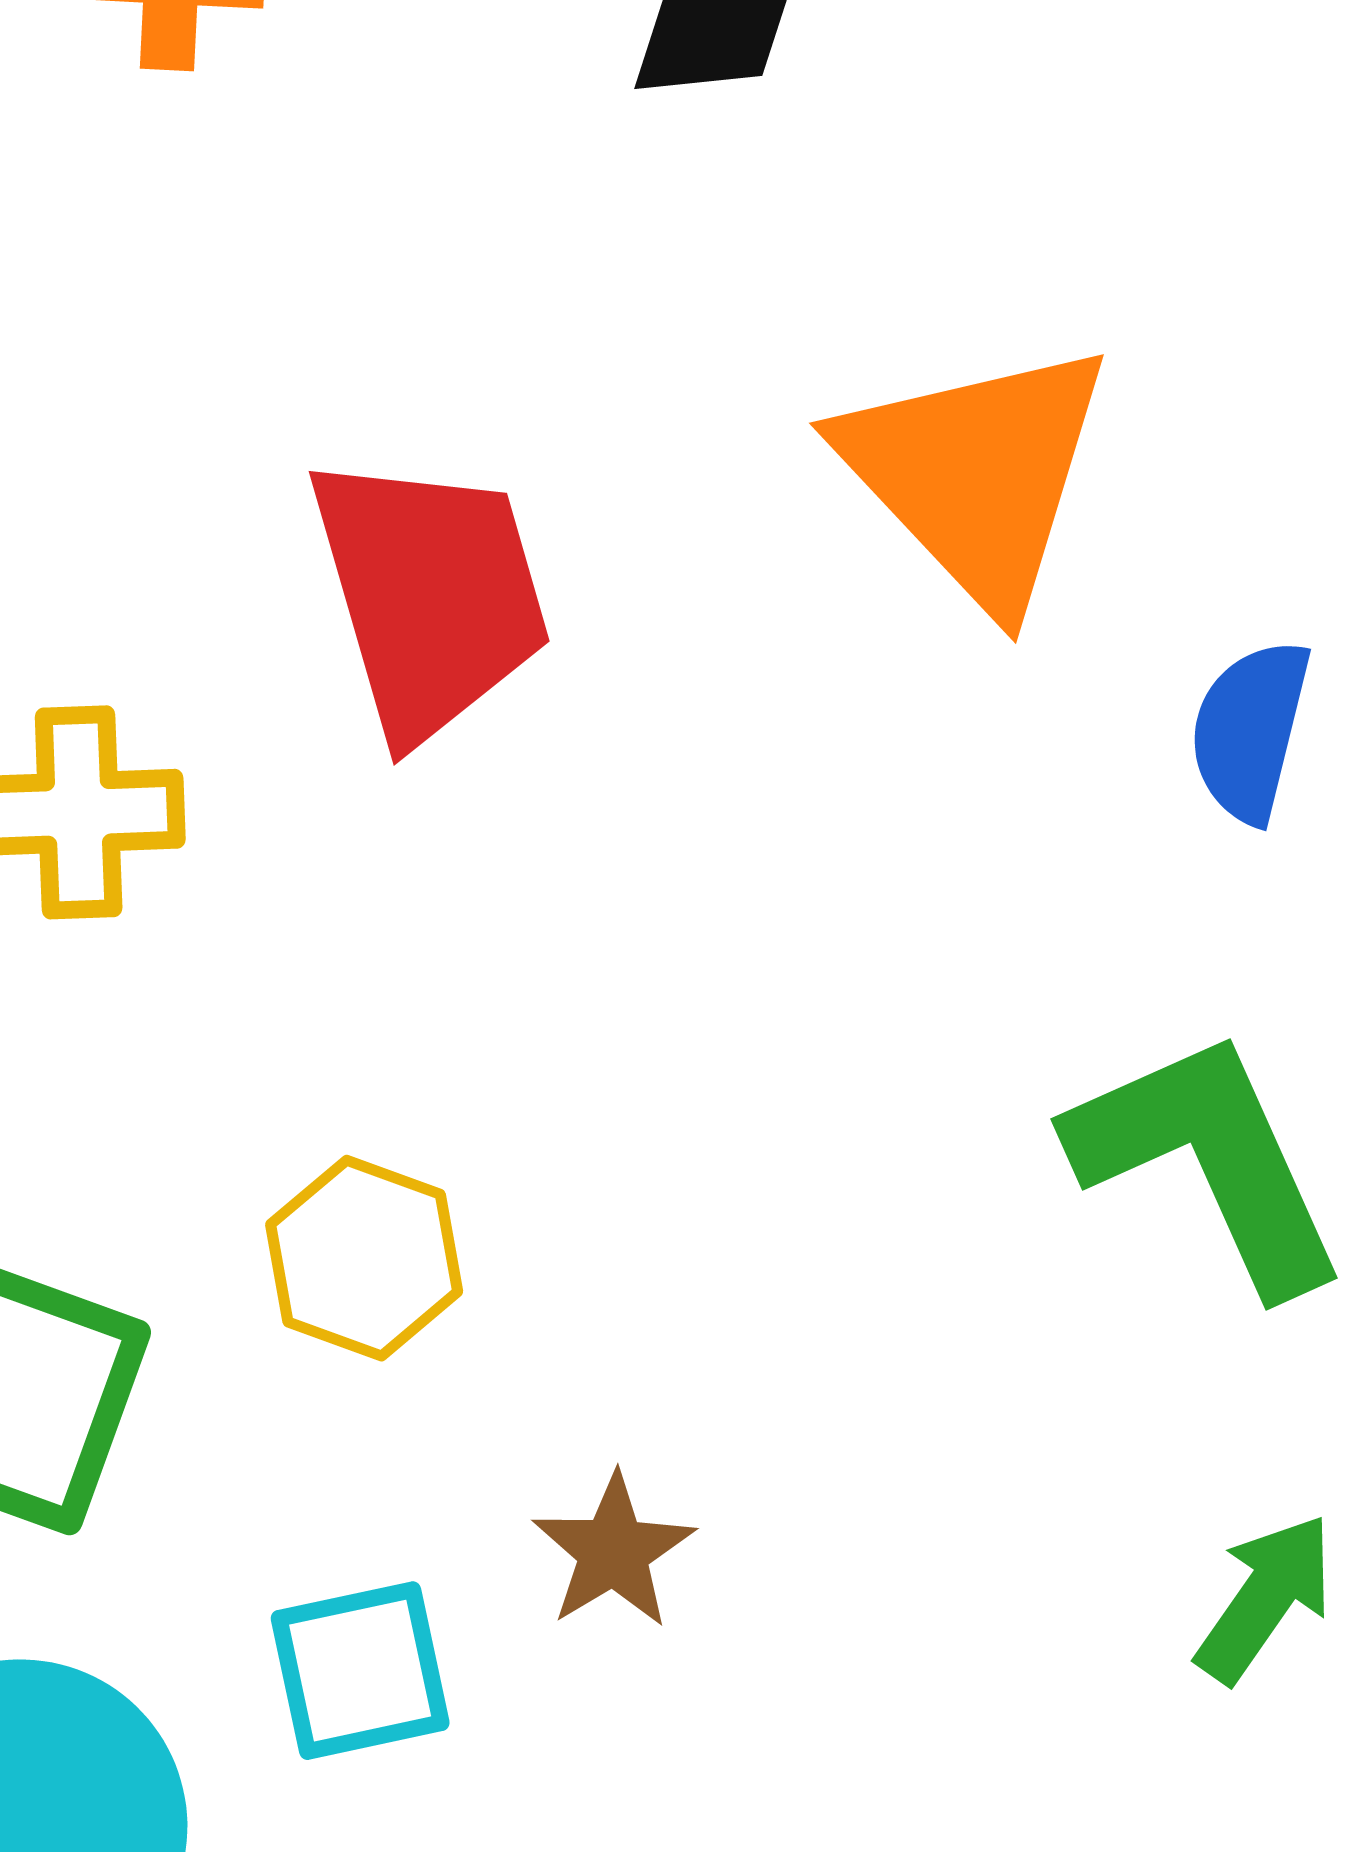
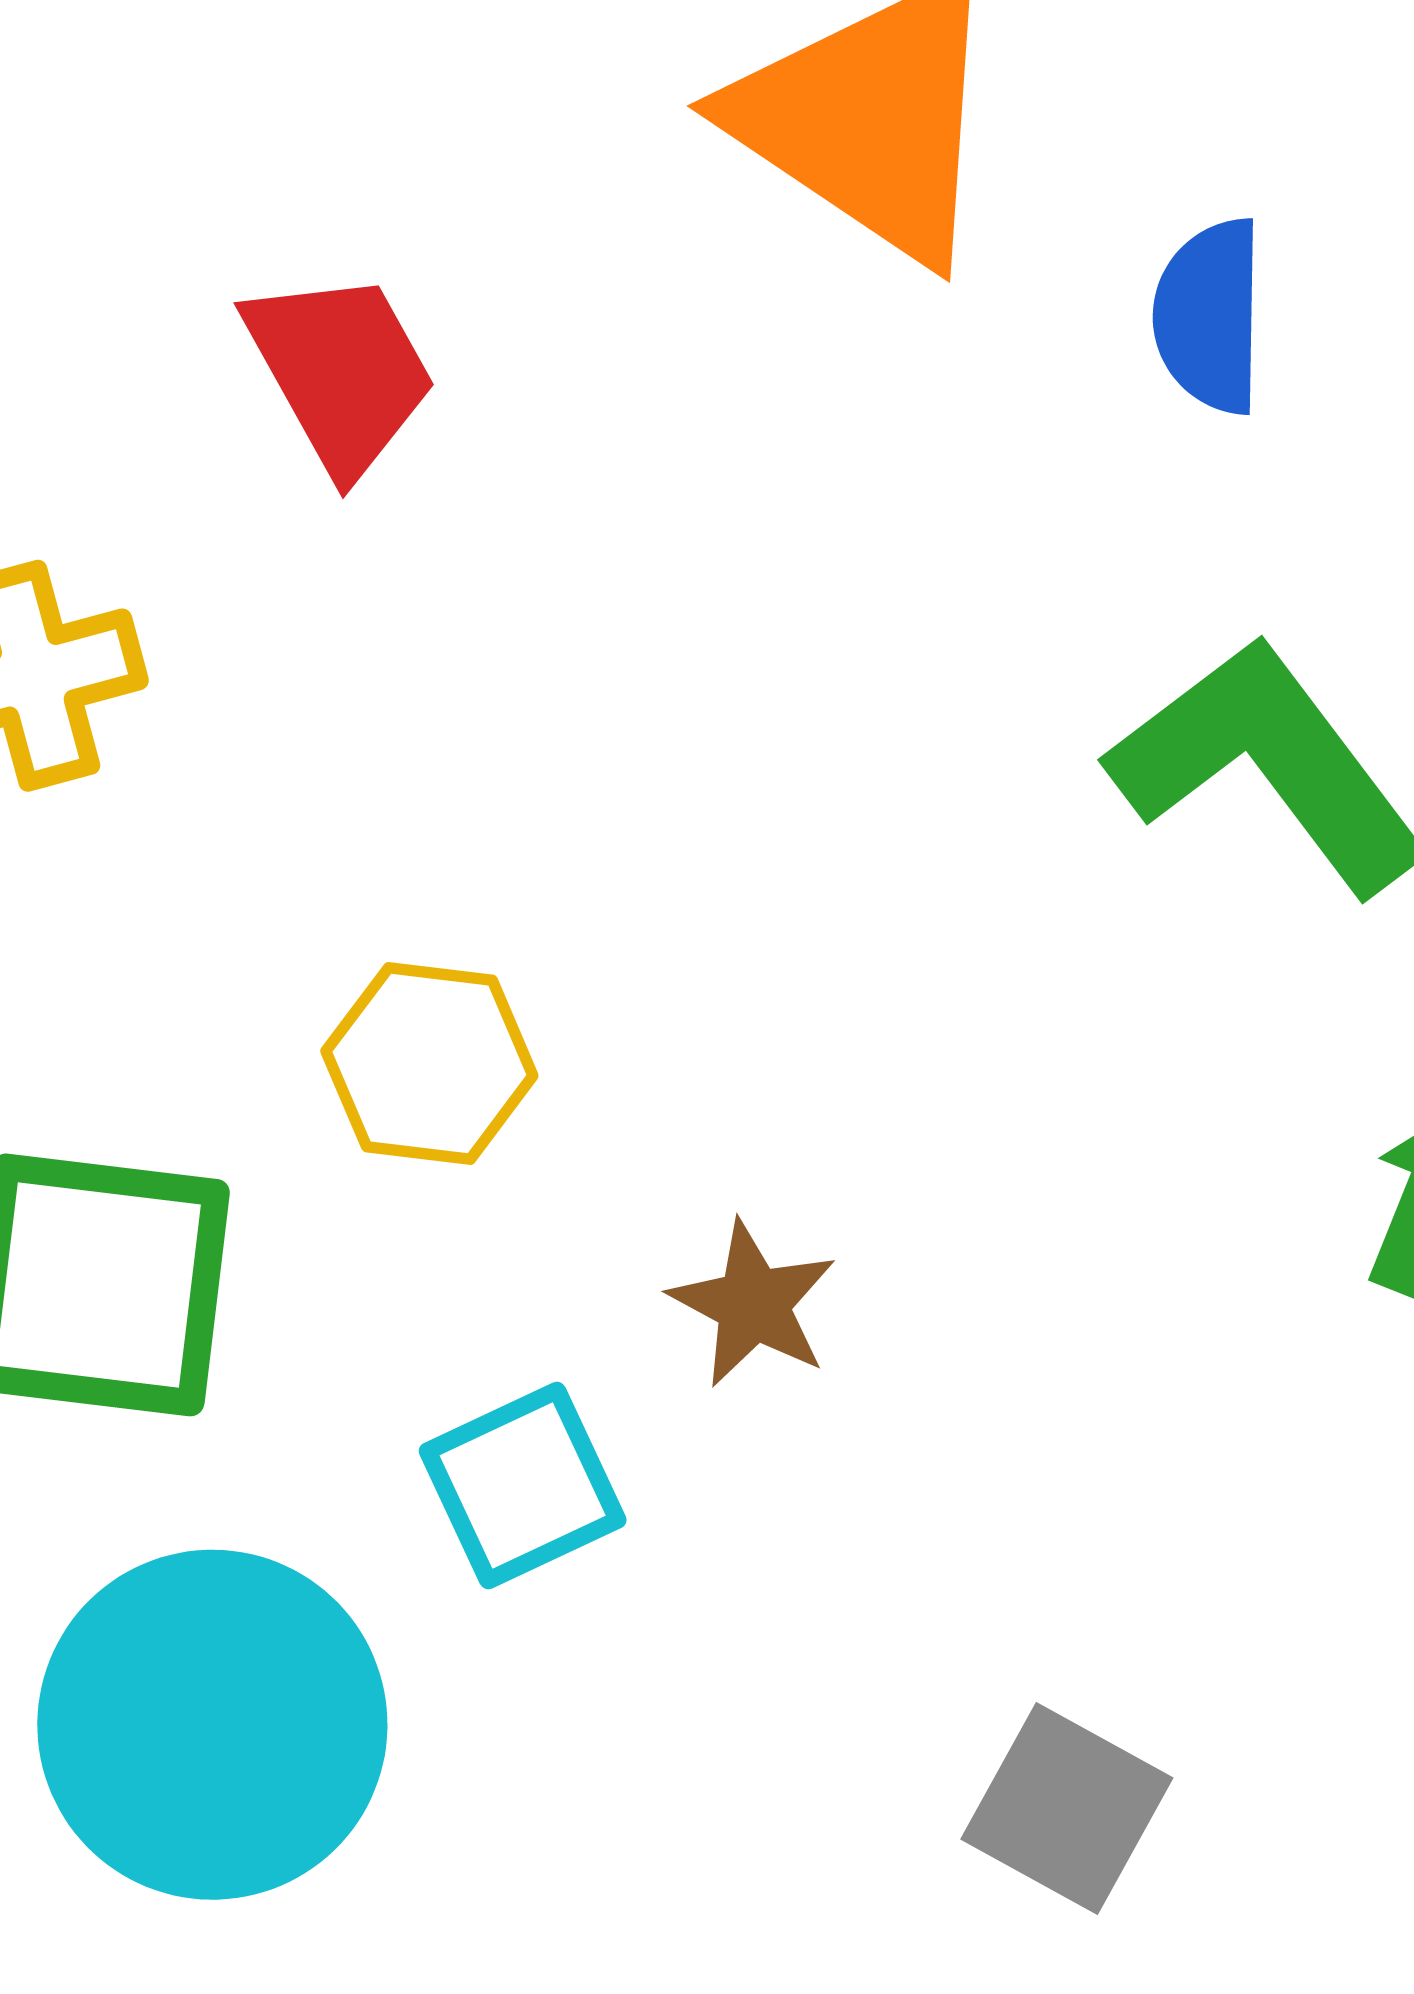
red trapezoid: (430, 596) -> (341, 372), size x0.7

